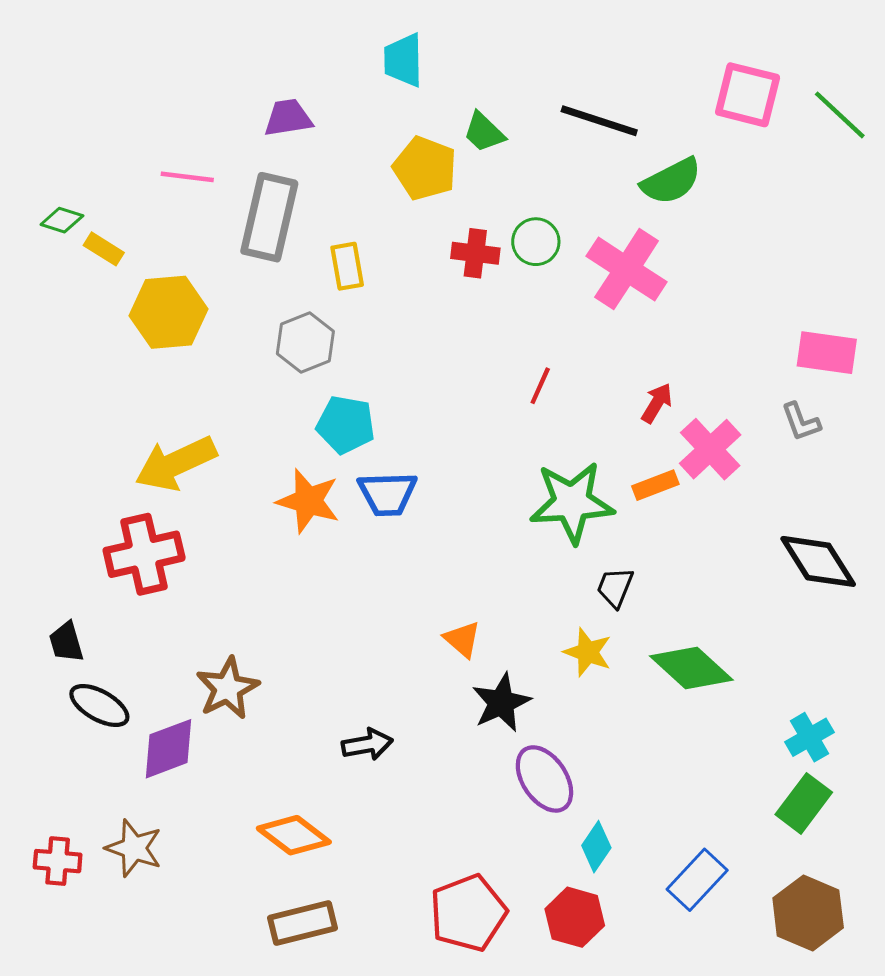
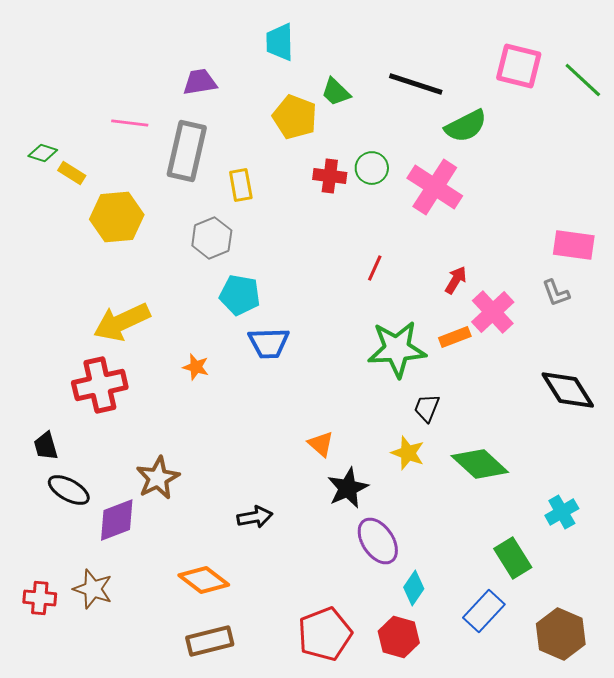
orange star: (308, 501) -> (196, 367), moved, size x0.6
green rectangle: (804, 803) -> (513, 558), moved, turned -69

